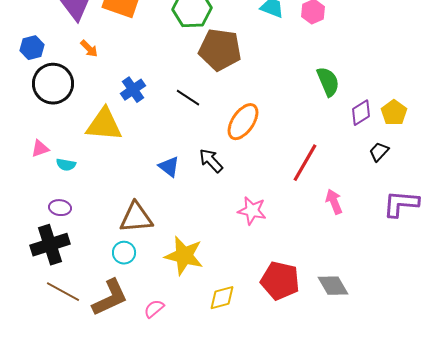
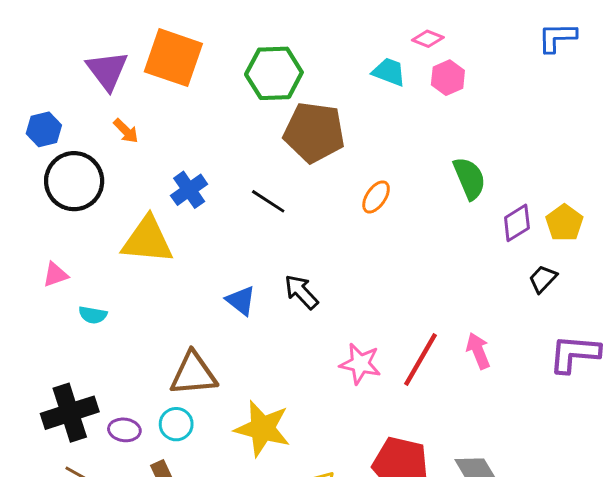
orange ellipse: (243, 122) -> (376, 197), moved, size x0.6
red line: (305, 163) -> (421, 359), moved
cyan semicircle: (66, 165) -> (93, 315), moved
purple ellipse: (60, 208) -> (124, 430), moved

